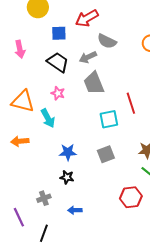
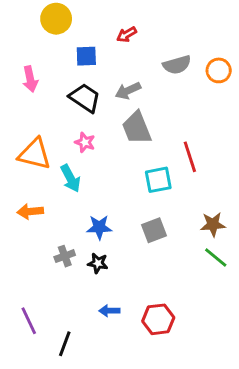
red arrow: (87, 18) -> (127, 35), size x0.6
gray semicircle: (107, 41) -> (177, 65), moved, turned -42
red hexagon: (131, 197) -> (158, 319), moved
gray cross: (44, 198) -> (65, 256), moved

